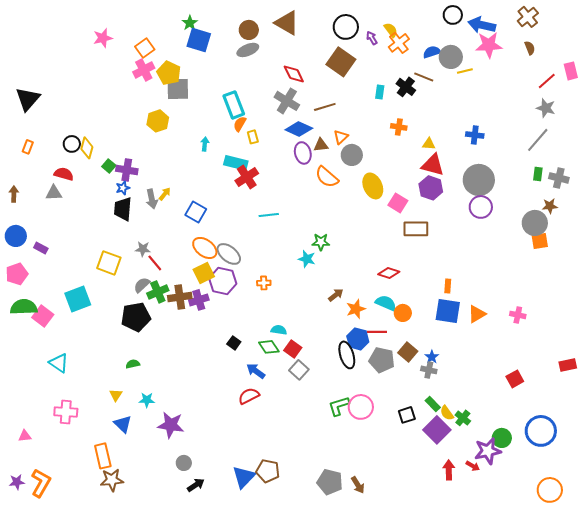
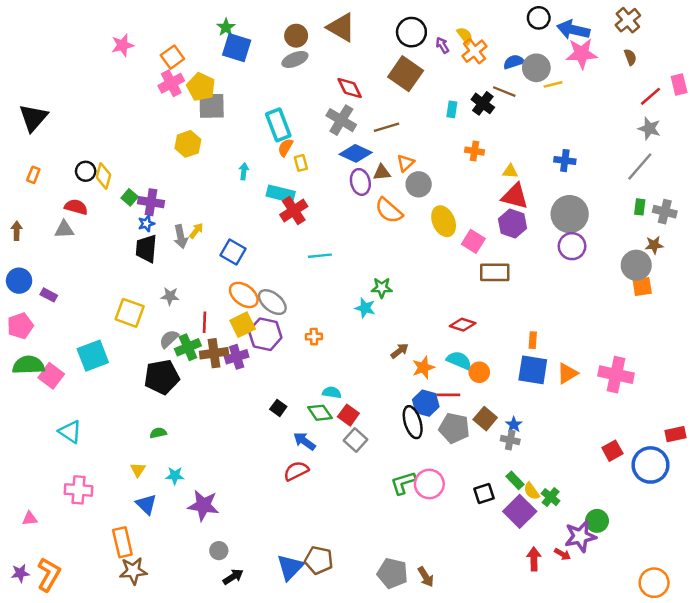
red line: (155, 263) -> (205, 322), moved, turned 42
pink cross: (518, 315) -> (616, 375), size x1.8
blue circle: (541, 431) -> (650, 465), moved

